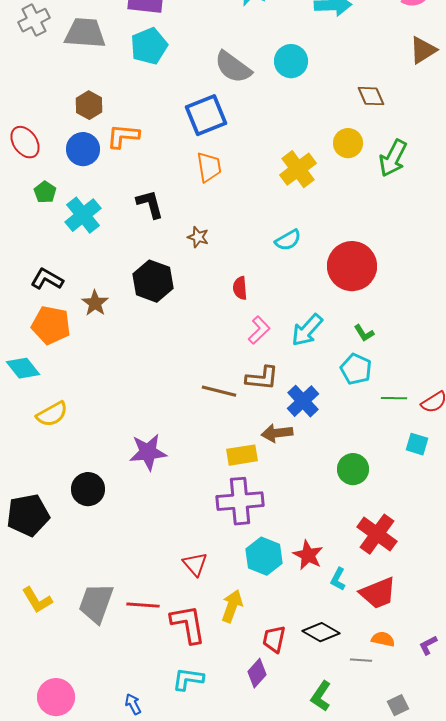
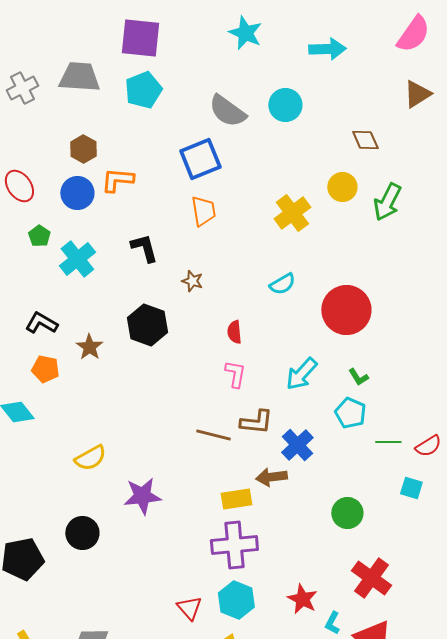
gray cross: (34, 20) -> (22, 88), moved
orange pentagon: (51, 325) -> (45, 369), size x0.7
pink L-shape: (259, 330) -> (235, 374), moved, turned -36
yellow semicircle: (52, 414) -> (90, 458), moved
cyan hexagon: (264, 556) -> (236, 600), moved

